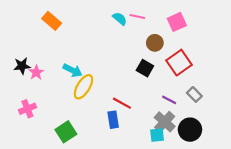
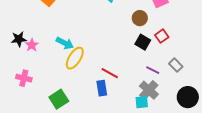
red square: (179, 63) -> (162, 36), size x0.6
black square: (145, 68) -> (143, 42), moved
pink cross: (27, 109) -> (24, 78), turned 35
black circle: (190, 130) -> (188, 97), moved

